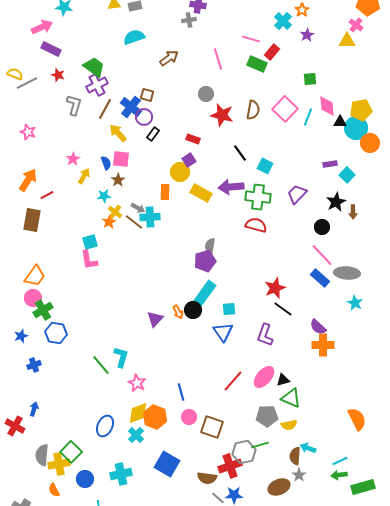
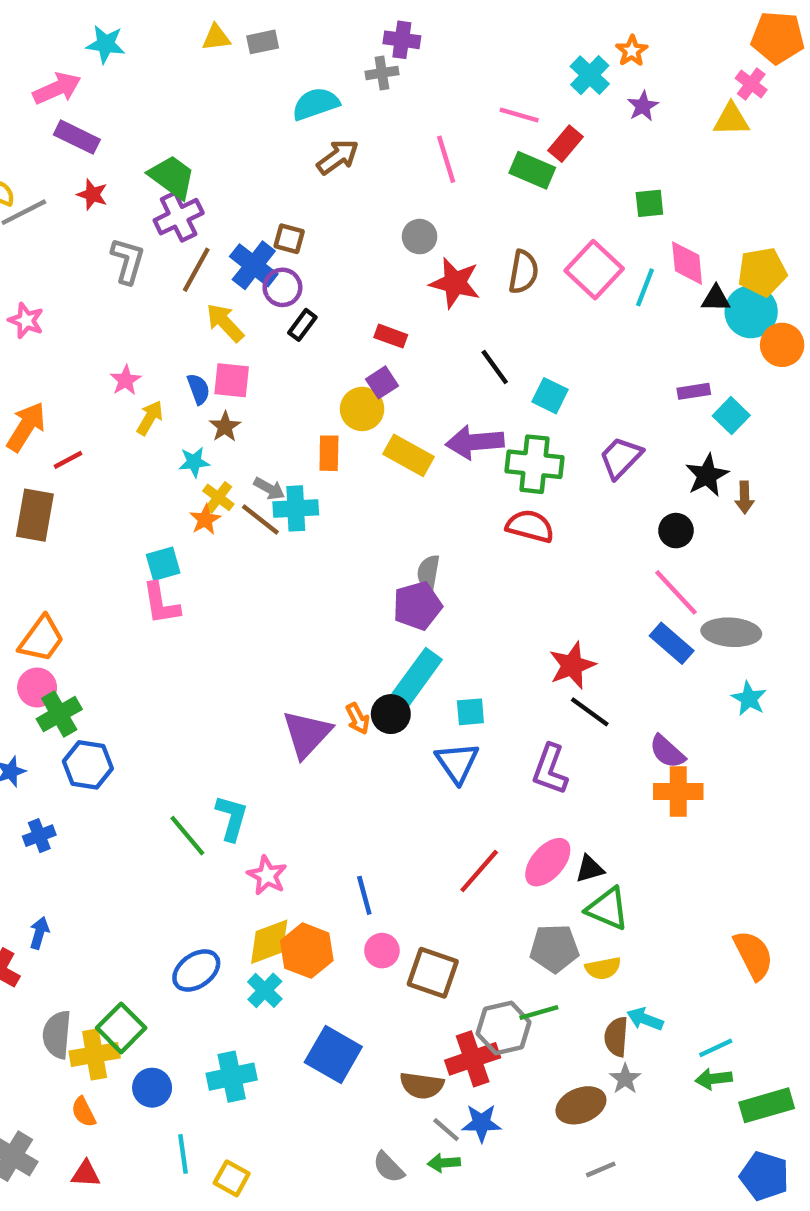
cyan semicircle: (134, 37) -> (316, 104), moved
purple triangle: (155, 319) -> (307, 734), size x1.4
blue ellipse: (105, 426) -> (196, 970), turned 30

